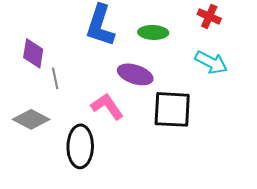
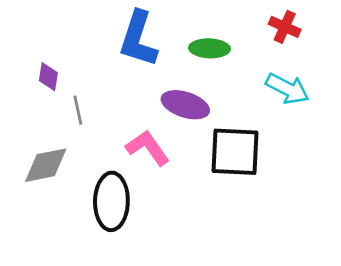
purple diamond: (33, 53) -> (48, 77), size x0.7
gray diamond: (31, 119) -> (46, 165), turned -39

